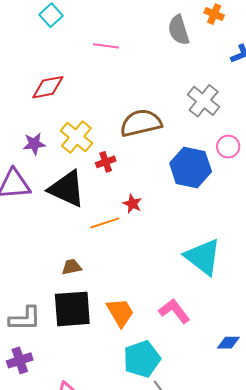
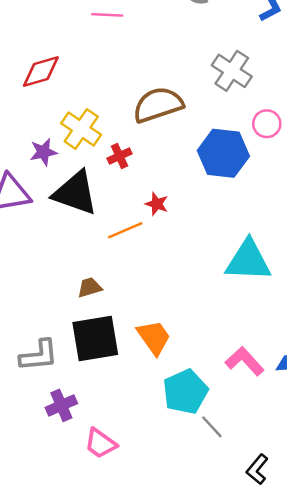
purple star: (34, 144) -> (43, 152), moved
cyan triangle: (203, 257) -> (248, 261), turned -30
pink L-shape: (174, 311) -> (245, 361), moved
purple cross: (20, 360) -> (61, 405), moved

